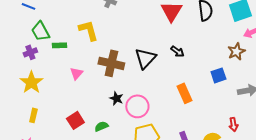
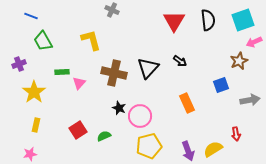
green rectangle: (59, 45) -> (62, 72), moved
purple cross: (30, 52) -> (19, 64), moved

